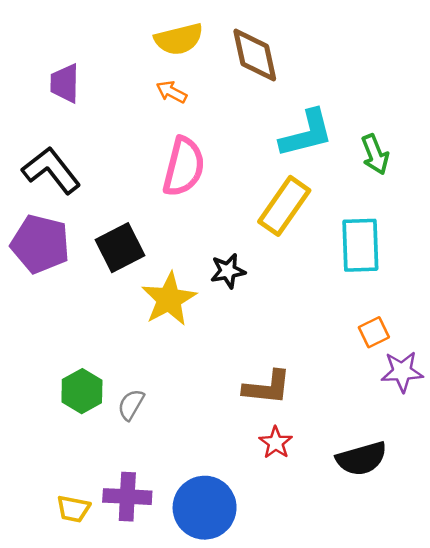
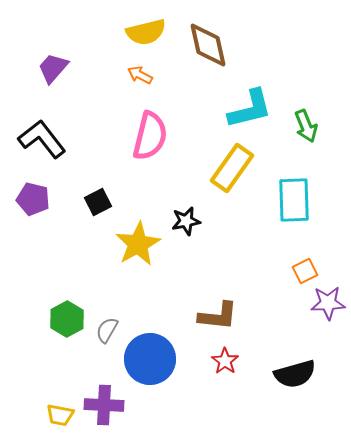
purple trapezoid: (65, 83) -> (53, 68), turned 40
purple pentagon: (40, 244) -> (33, 199), size x0.7
black square: (120, 248) -> (98, 202), size x0.7
blue circle: (205, 508) -> (150, 359), moved

